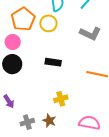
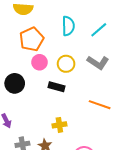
yellow circle: (48, 23) -> (66, 64), moved
pink circle: (13, 42) -> (39, 62), moved

